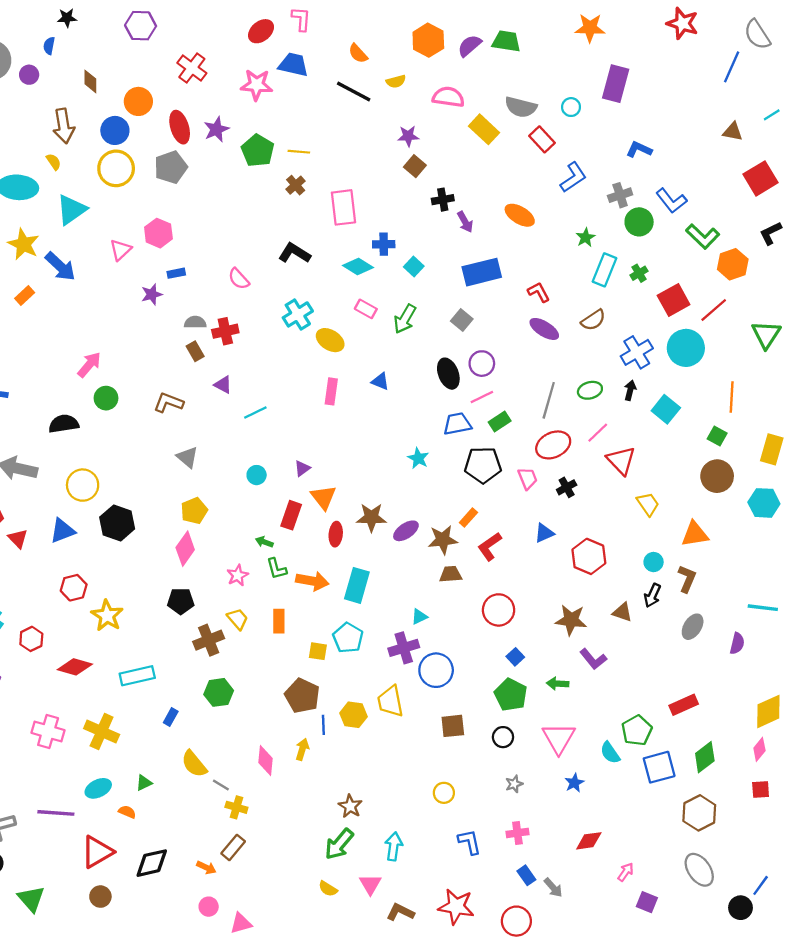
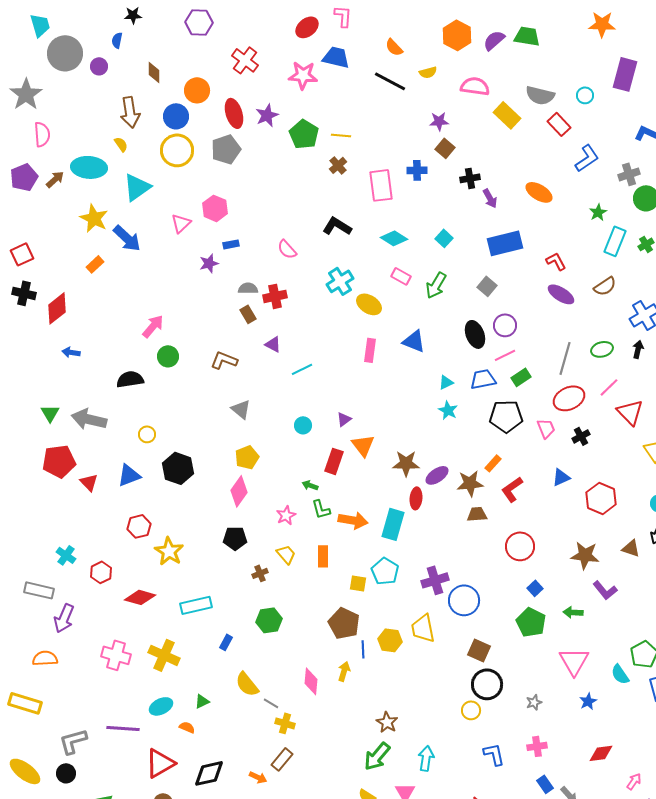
blue cross: (384, 244) -> (417, 170), moved
blue triangle: (380, 381) -> (414, 341), size x1.4
yellow circle: (83, 485) -> (147, 434), size x0.6
red ellipse: (336, 534) -> (416, 498), moved
cyan triangle: (419, 617) -> (446, 382), moved
brown cross: (209, 640) -> (260, 573), size x0.6
brown square: (453, 726) -> (479, 650), turned 30
black circle: (503, 737) -> (487, 684), moved, size x1.6

